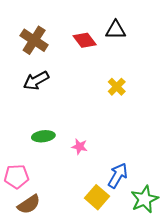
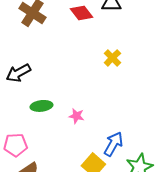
black arrow: (36, 81) -> (18, 73), moved

